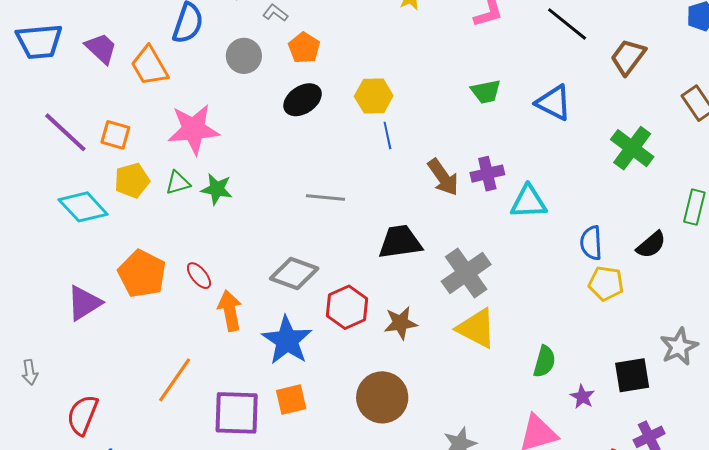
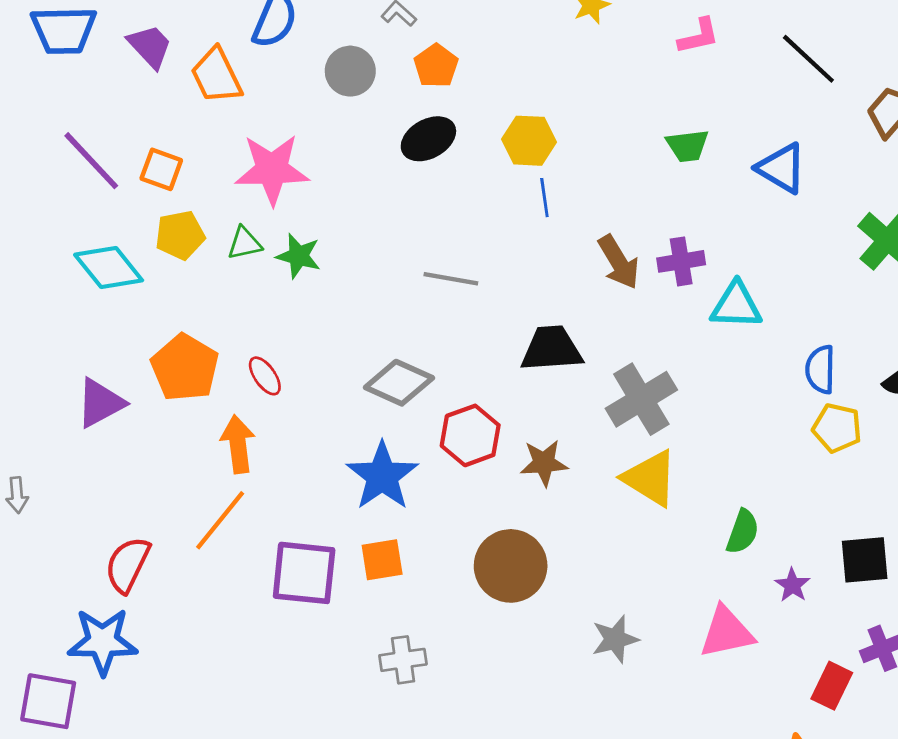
orange arrow: (230, 311) -> (238, 444), moved
red semicircle: (83, 415) -> (128, 565), moved

